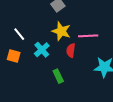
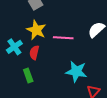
red semicircle: (71, 50) -> (34, 53), moved

